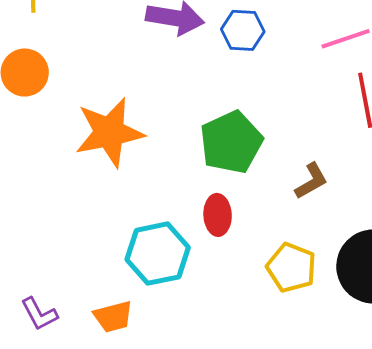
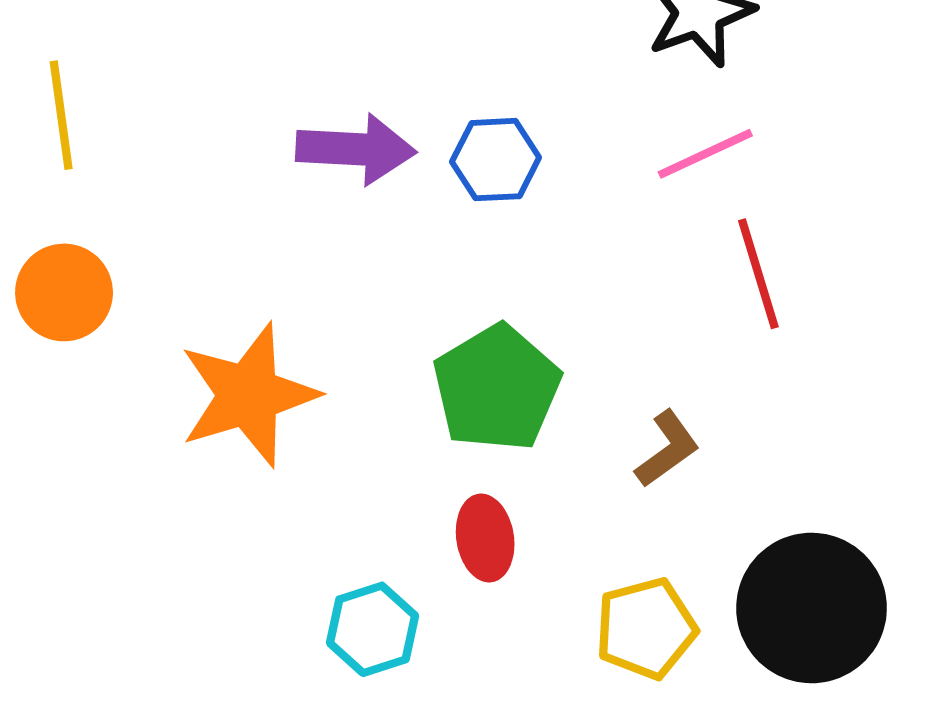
cyan hexagon: (158, 254) -> (373, 629), size x0.7
yellow pentagon: (291, 268) -> (646, 628), turned -30

